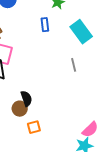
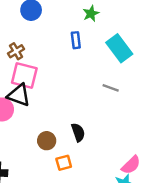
gray line: (74, 65) -> (111, 88), turned -56
black semicircle: (26, 99) -> (78, 132), moved

